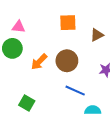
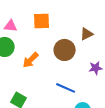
orange square: (68, 23) -> (42, 21), moved
brown circle: (67, 61) -> (65, 50), moved

